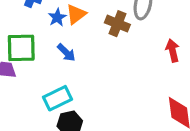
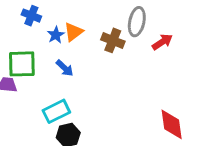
red arrow: (173, 51) -> (162, 42), moved, turned 70

